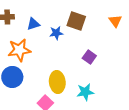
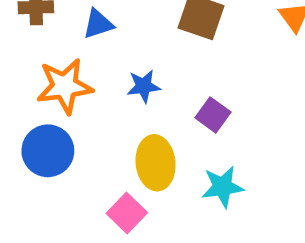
blue star: (56, 33) -> (144, 86), moved
purple square: (89, 57) -> (213, 115), moved

